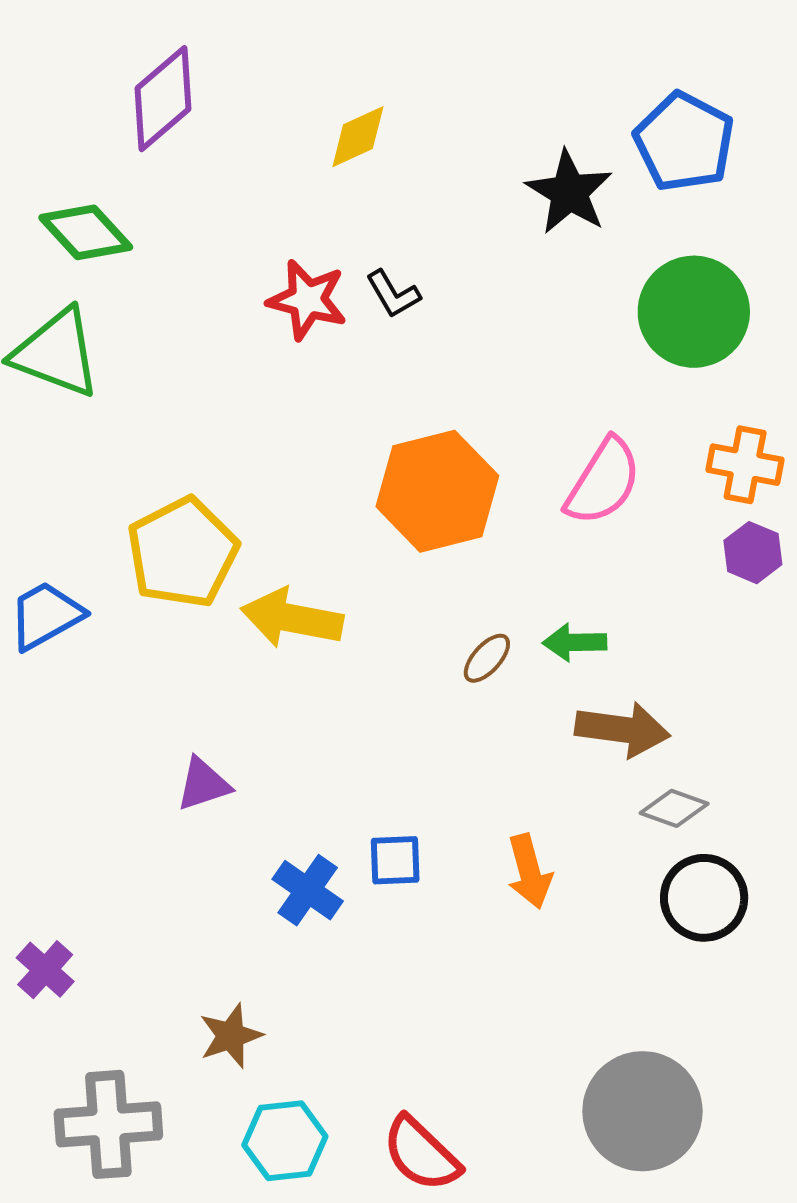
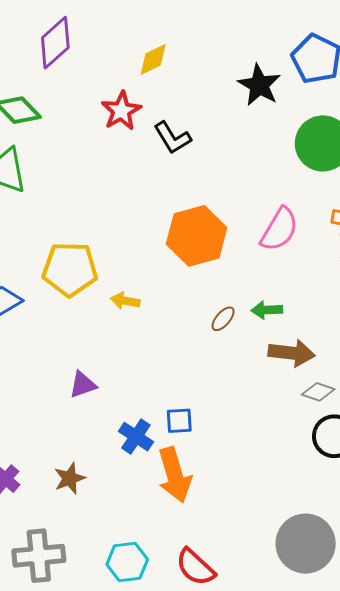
black L-shape: (393, 294) -> (172, 138), size x1.4
red star: (307, 300) -> (121, 111), moved, turned 30
yellow pentagon: (183, 553) -> (70, 269), turned 30
yellow arrow: (292, 618) -> (125, 301), size x0.6
orange arrow: (529, 871) -> (175, 475), moved, size x1.5
brown star: (231, 1036) -> (70, 478), moved

